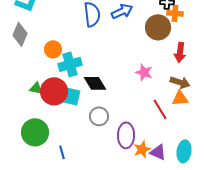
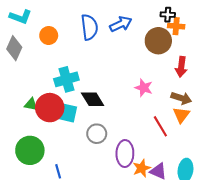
orange circle: (53, 49) -> (49, 36), moved
orange triangle: (180, 98) -> (181, 115), turned -48

